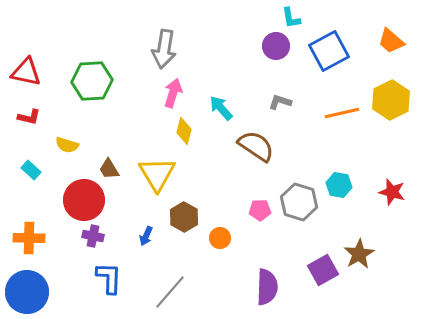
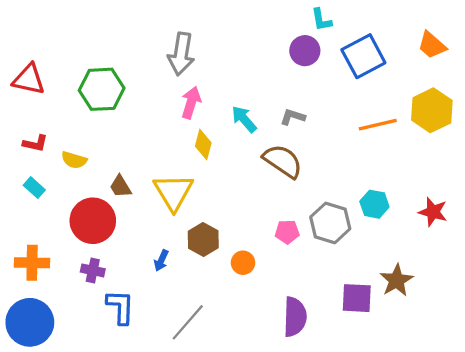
gray L-shape: (280, 102) -> (293, 117), moved
red L-shape: (29, 117) -> (35, 143), moved
purple cross: (93, 236) -> (93, 270), moved
purple square: (323, 270) -> (357, 298), turned 32

